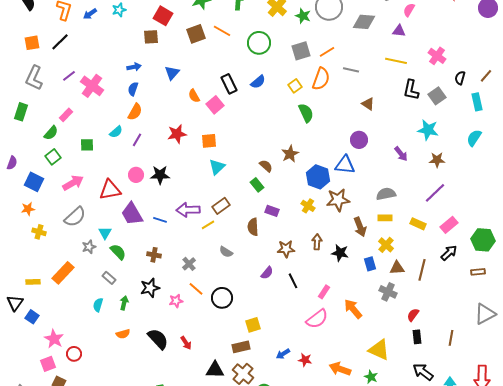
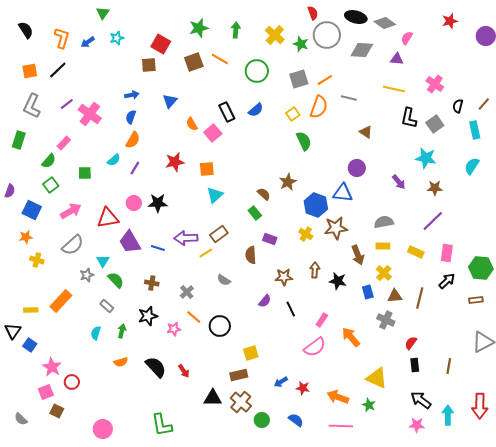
pink rectangle: (449, 225) -> (447, 253), turned -42

